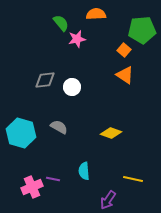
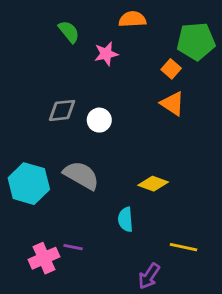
green semicircle: (61, 23) -> (69, 32), moved
gray semicircle: (59, 127) -> (81, 175), size x1.5
cyan semicircle: (84, 171) -> (126, 220), moved

